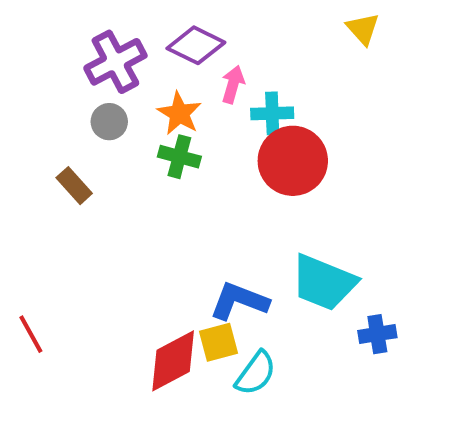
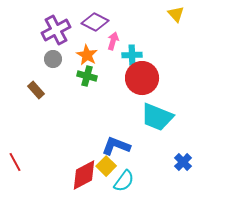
cyan trapezoid: (324, 282) -> (157, 117), moved
blue cross: (377, 334) -> (183, 162), turned -36
yellow square: (219, 342) -> (106, 166), turned -30

